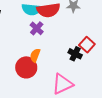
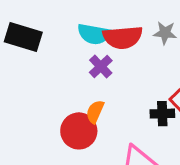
black cross: (75, 54) -> (162, 114), turned -32

